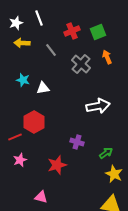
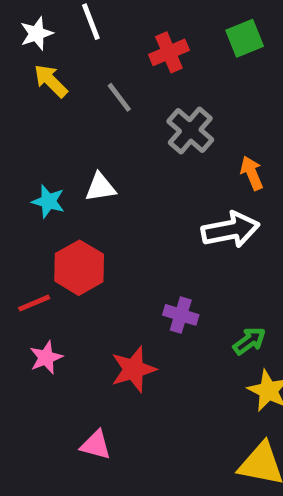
green square: (98, 32) -> (245, 38), moved
yellow arrow: (22, 43) -> (51, 81), turned 42
orange arrow: (107, 57) -> (252, 173), moved
cyan star: (23, 80) -> (48, 201), moved

